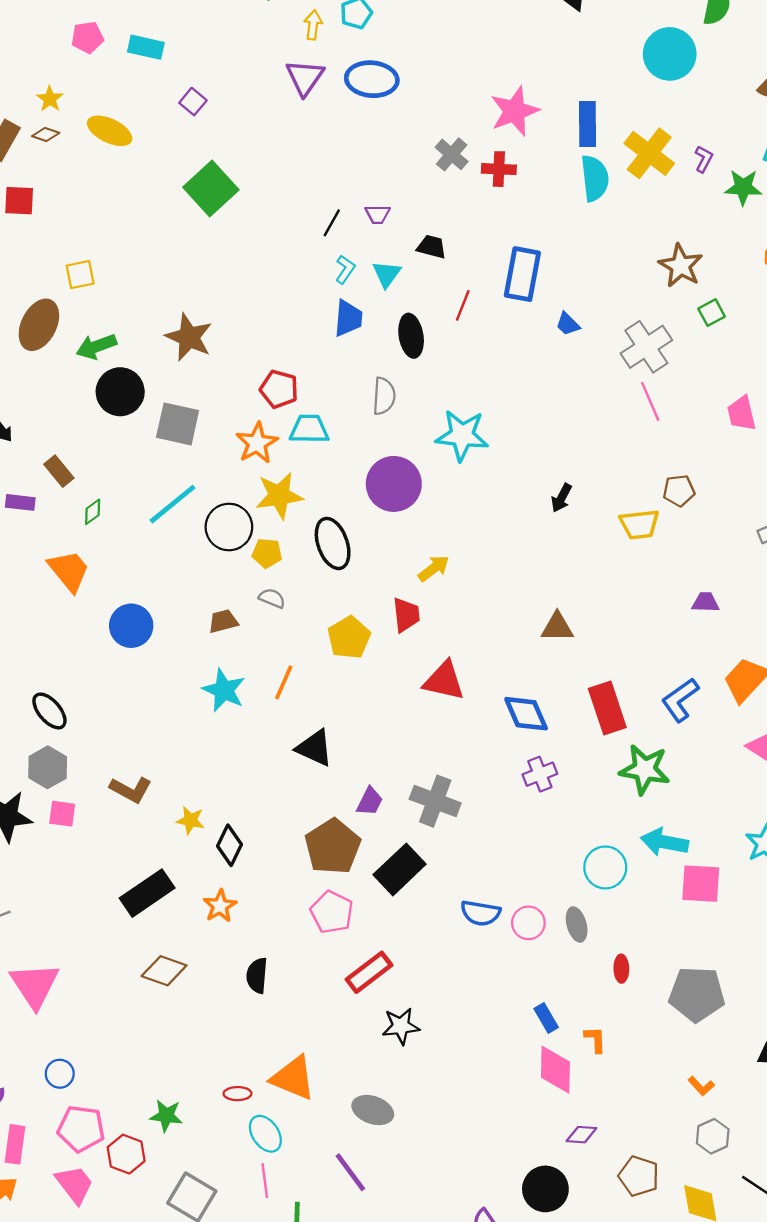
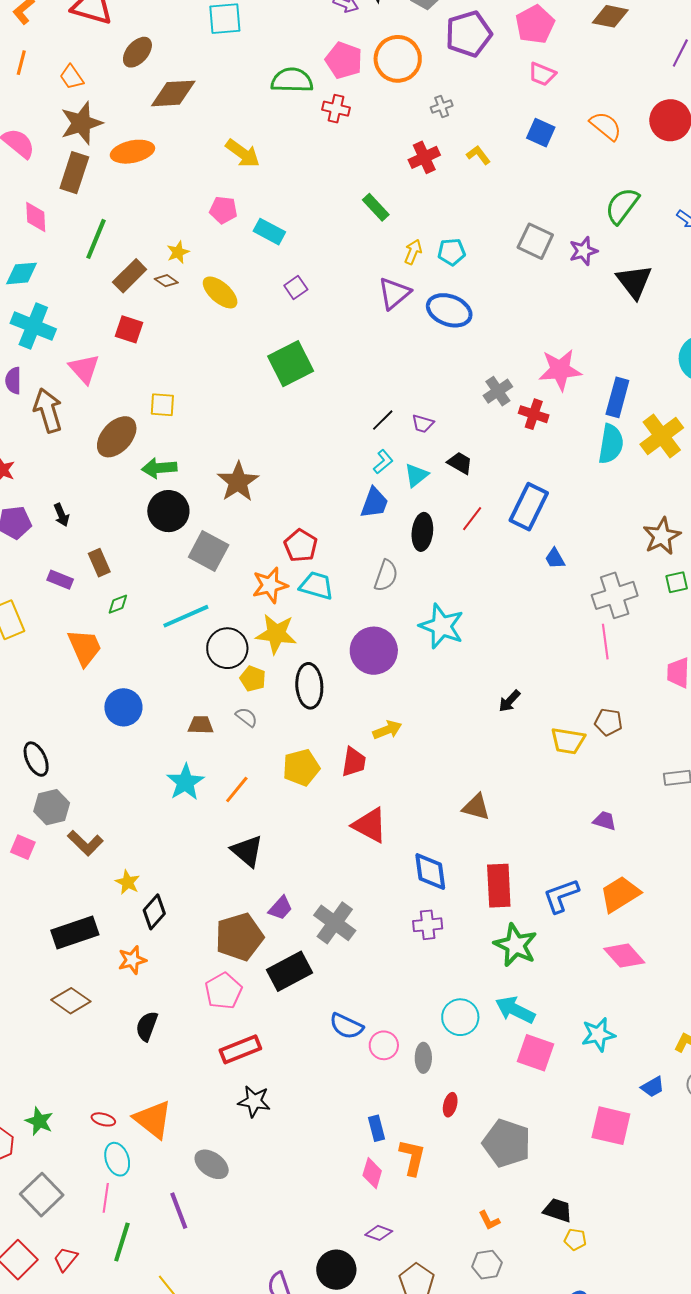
gray hexagon: (48, 767) -> (52, 807), moved
orange L-shape: (595, 1039) -> (412, 1157), size x1.5
pink diamond: (555, 1070) -> (372, 1173), size x0.7

